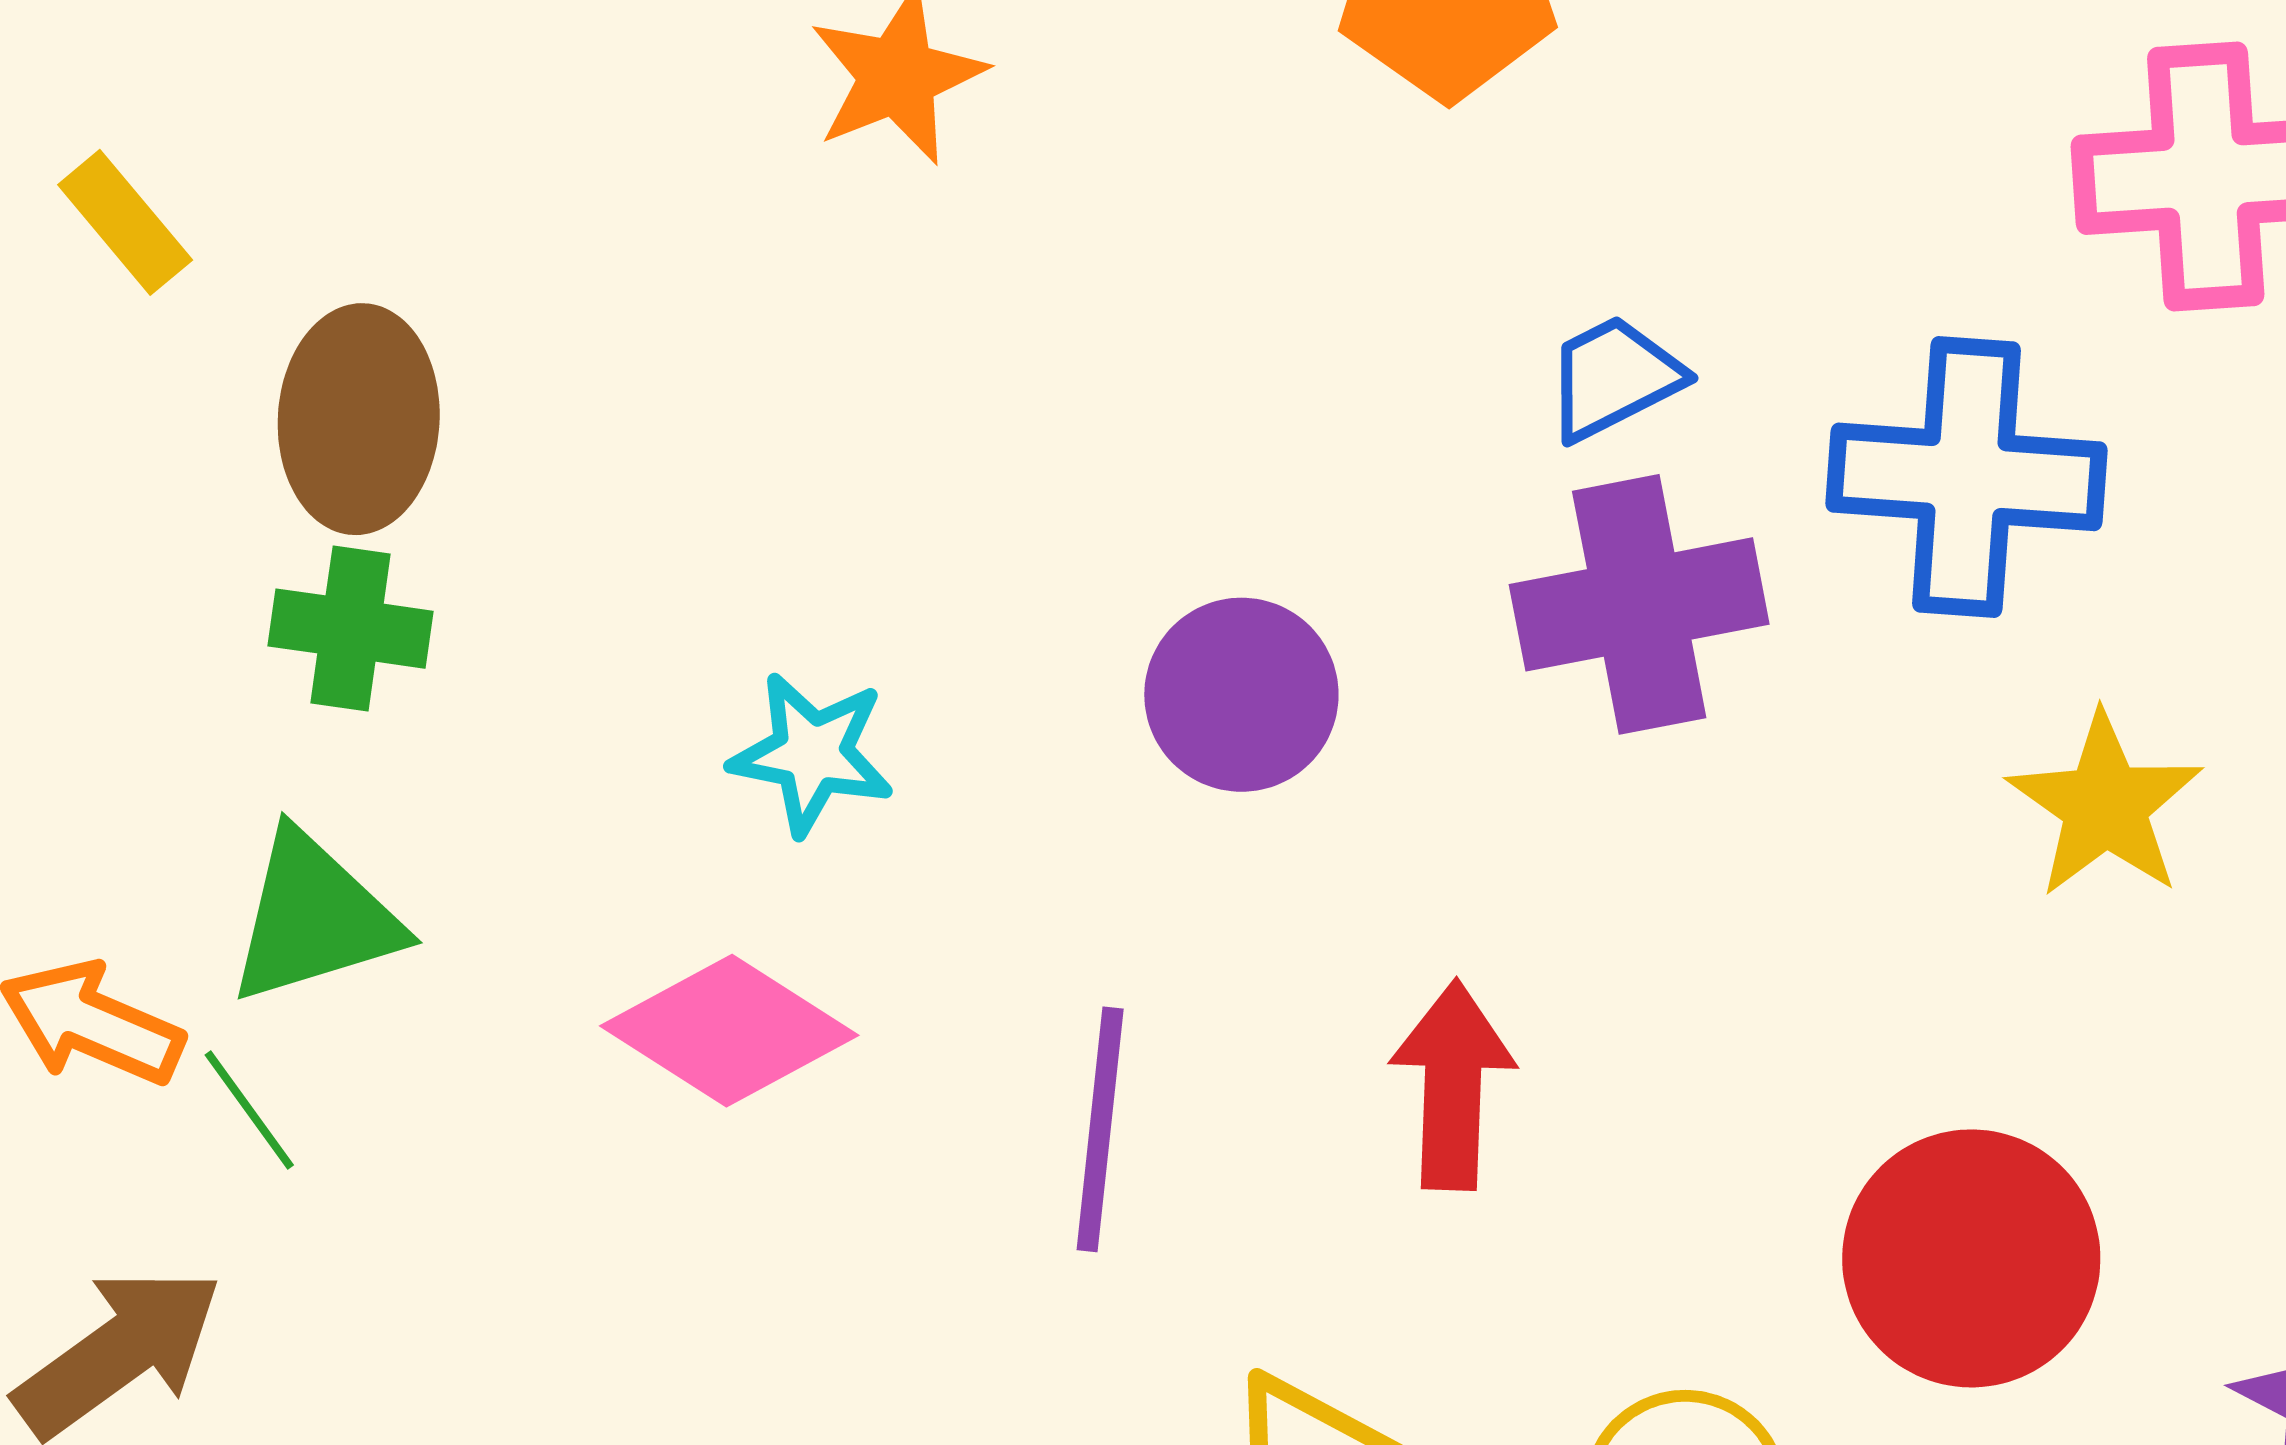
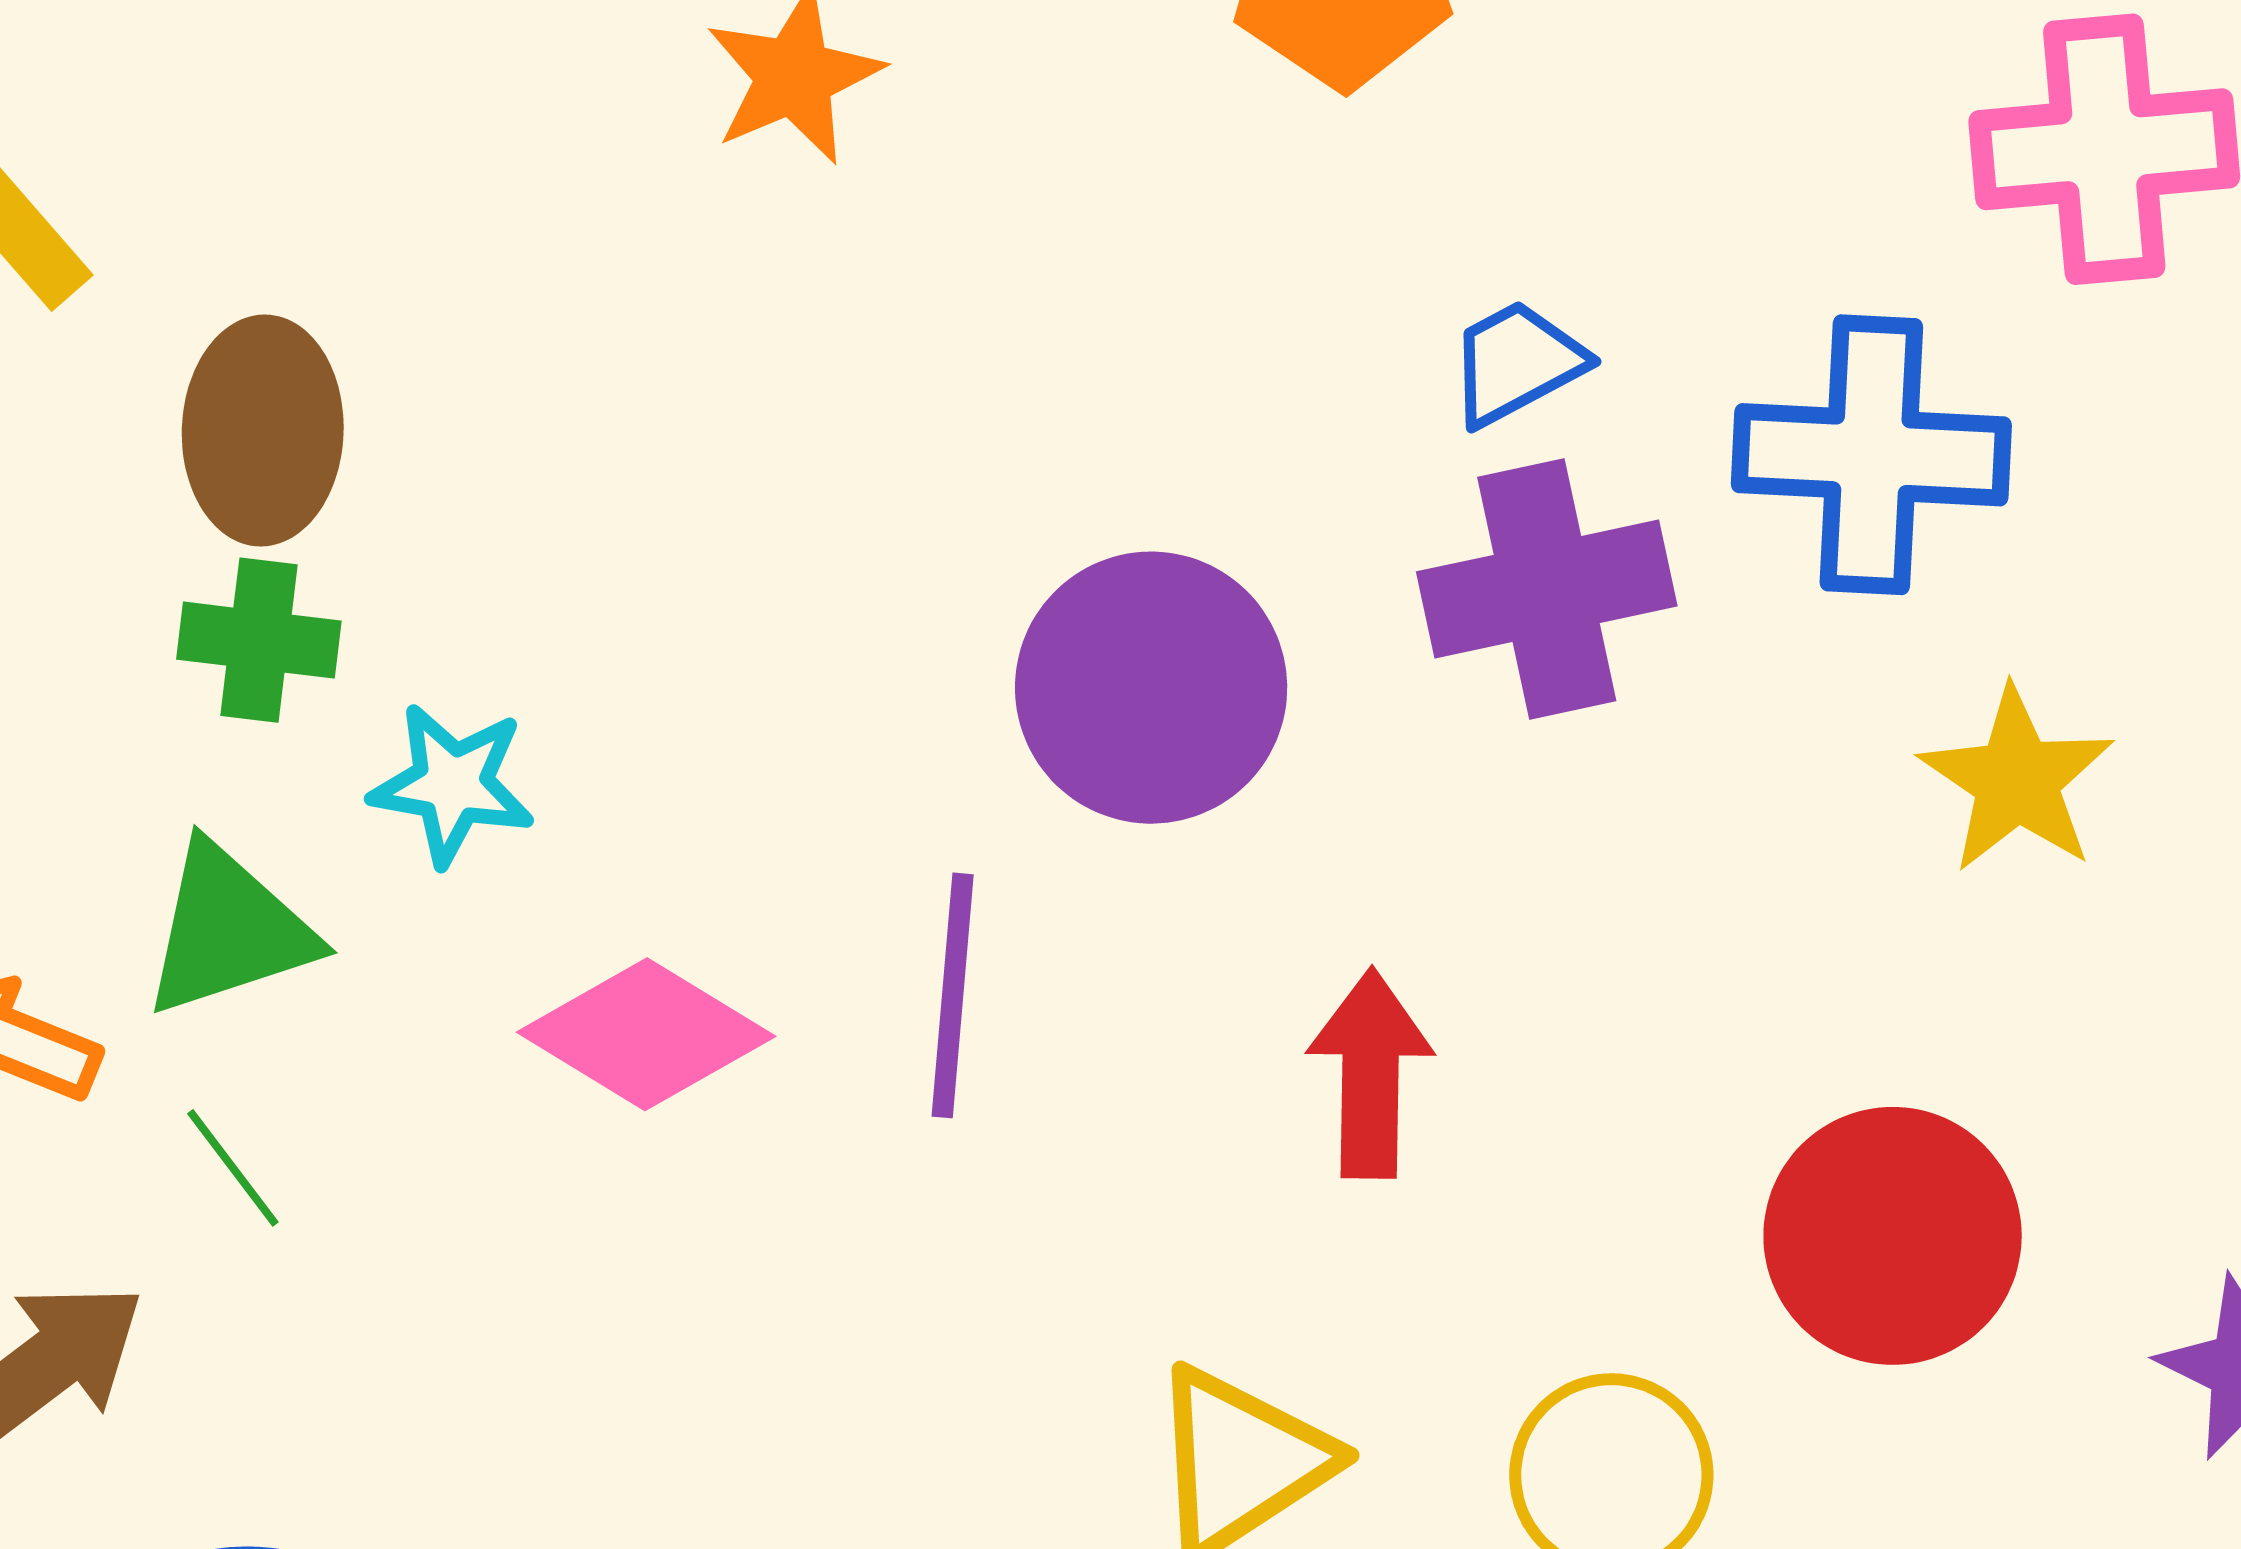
purple circle: (1241, 695) -> (1151, 688), size x1.4
cyan star: (812, 754) -> (452, 784), moved
green line: (249, 1110) -> (233, 1168), moved
purple line: (1100, 1129) -> (953, 995), moved

